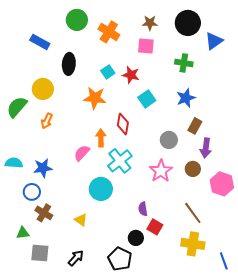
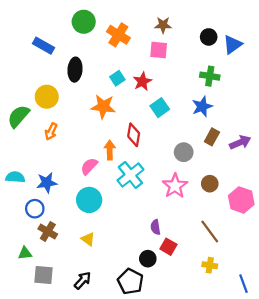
black circle: (188, 23) -> (209, 37), moved, size x0.6
green cross: (184, 63) -> (210, 76), moved
red star: (131, 75) -> (142, 82), turned 30
purple arrow: (206, 148) -> (240, 142), moved, turned -120
cyan circle: (101, 189) -> (89, 200), moved
yellow cross: (193, 244) -> (210, 265), size x0.6

